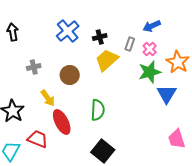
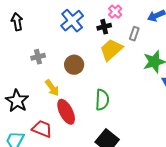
pink cross: (150, 49) -> (115, 12), moved

